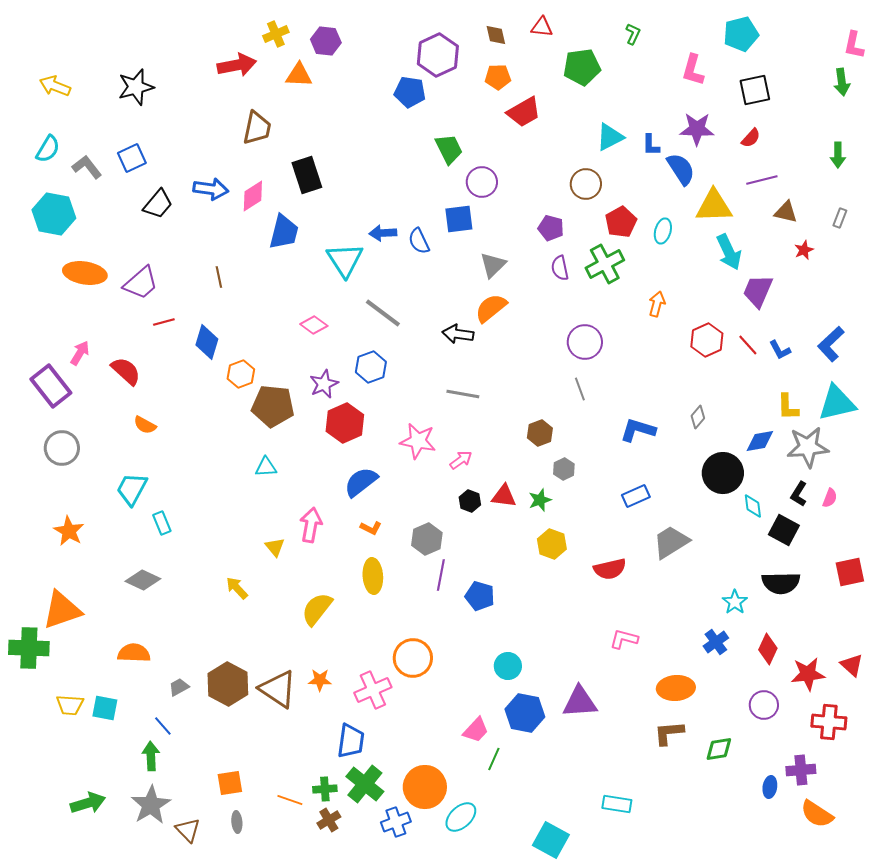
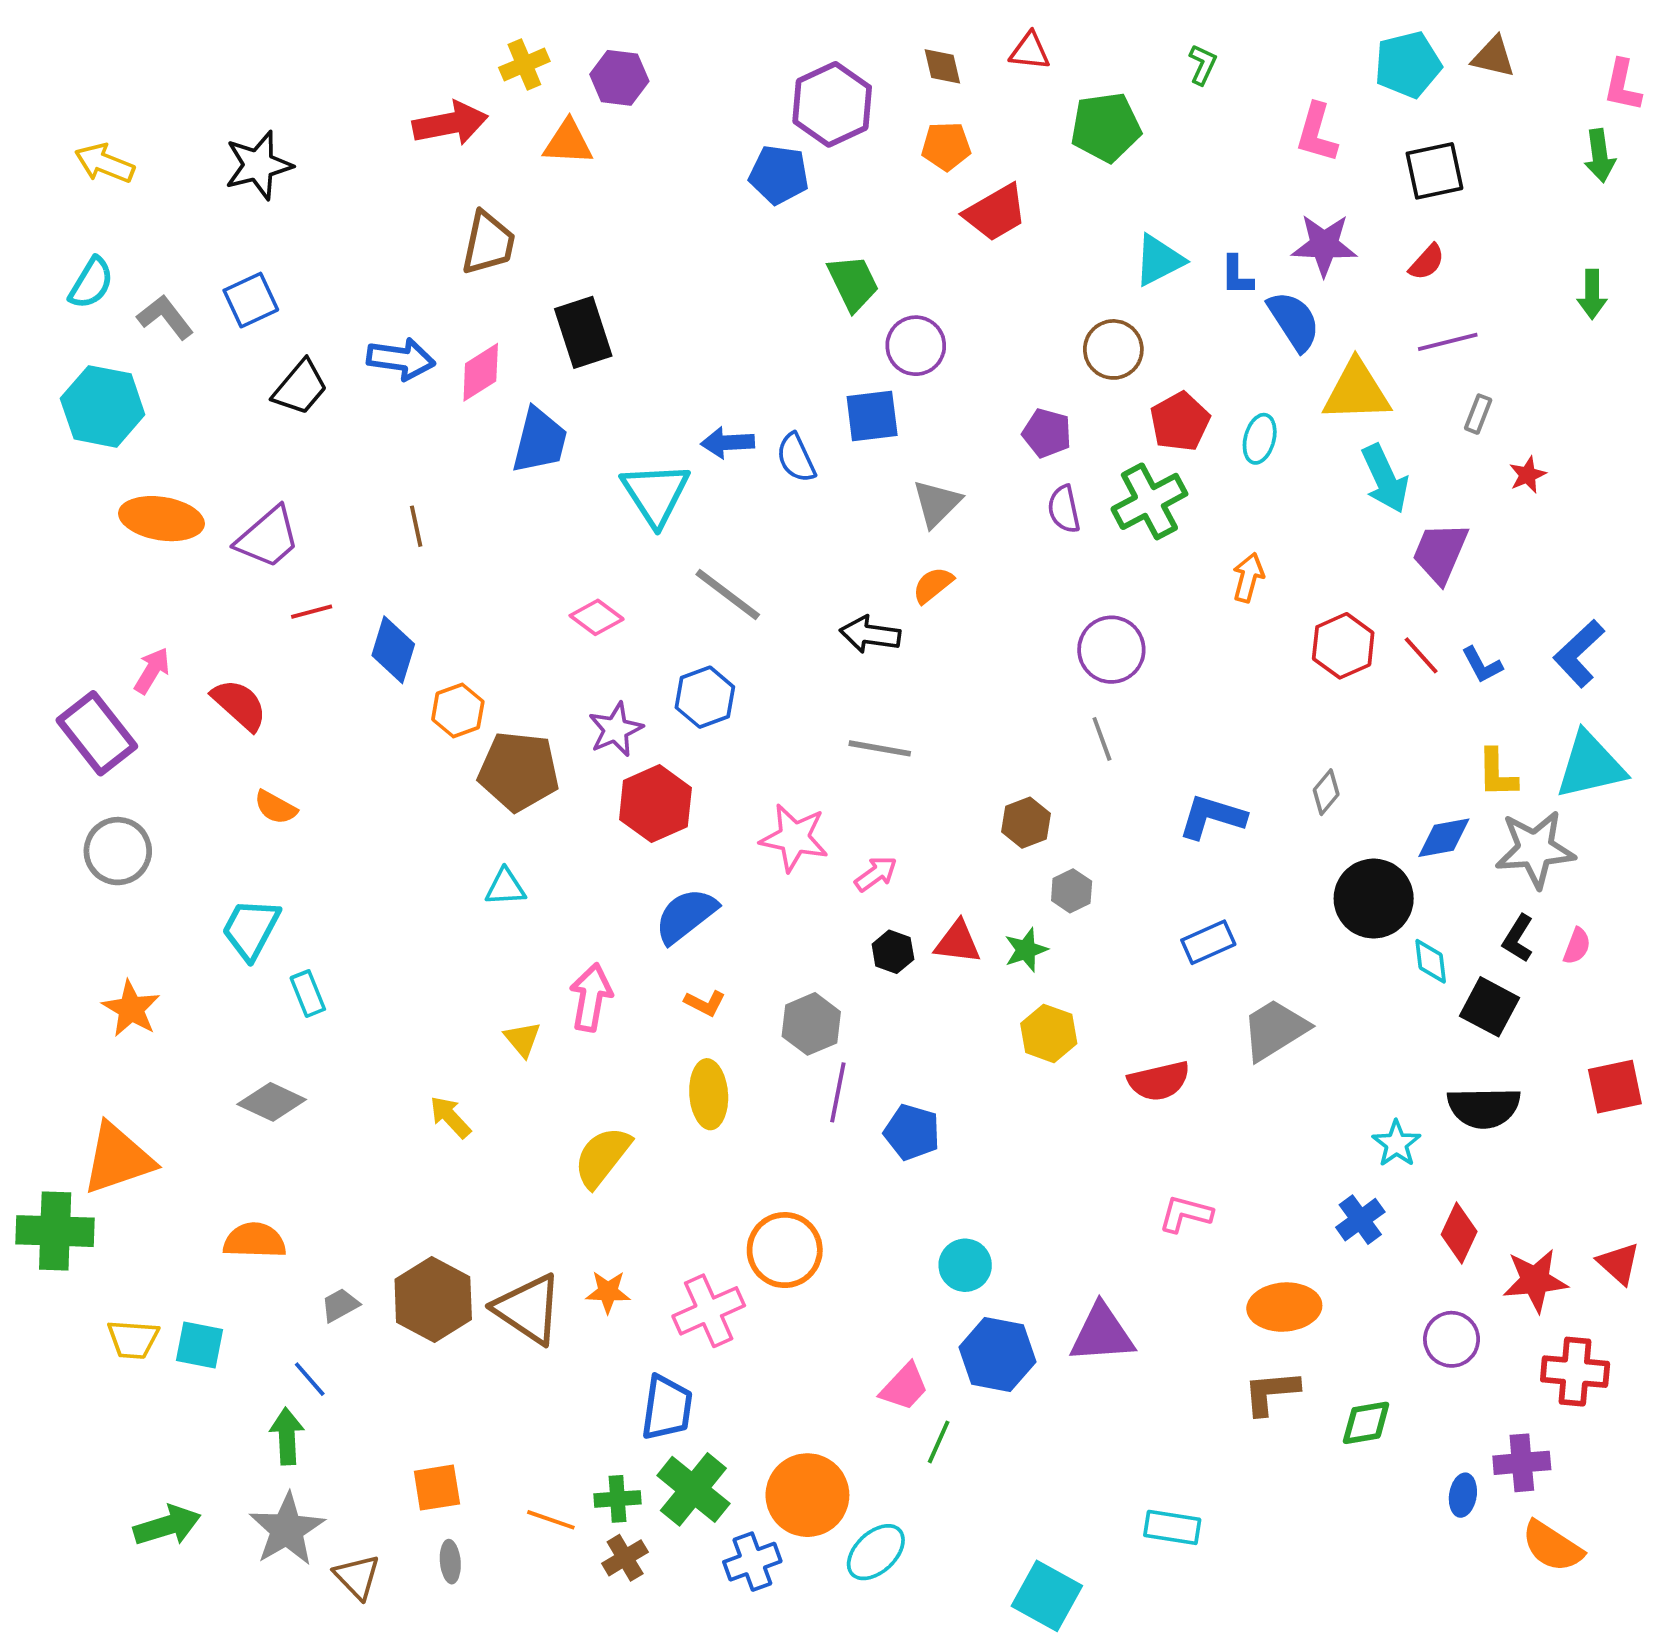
brown triangle: (786, 212) -> (1493, 57), moved
gray rectangle: (840, 218) -> (1478, 414), moved
orange semicircle: (491, 308) -> (933, 585), size x0.7

